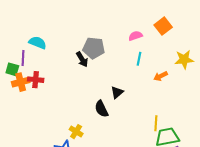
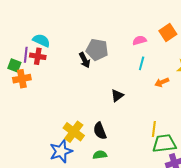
red cross: (36, 80) -> (38, 56), moved
black semicircle: (101, 109) -> (100, 131), moved
yellow cross: (76, 132) -> (74, 132), size x1.5

